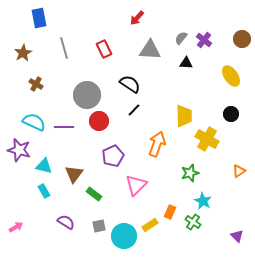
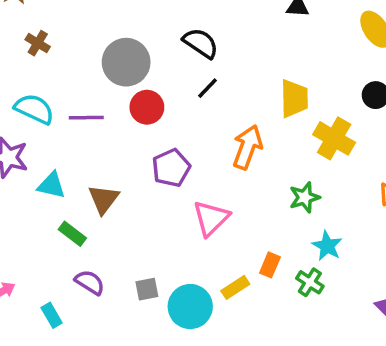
cyan rectangle: (44, 191) -> (52, 315), moved
green rectangle: (94, 194) -> (72, 234), moved

